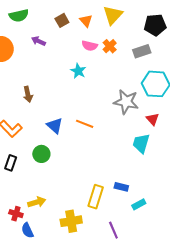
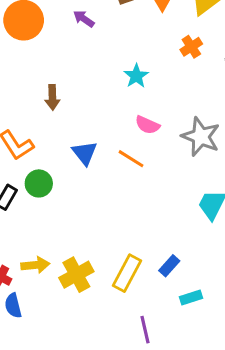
pink semicircle: (90, 46) -> (147, 125), moved
green circle: (41, 154) -> (39, 183), moved
blue rectangle: (121, 187) -> (169, 266), turned -72
yellow cross: (71, 221) -> (76, 275), moved, turned -30

